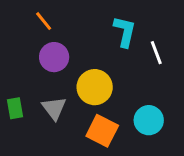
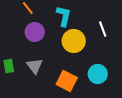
cyan L-shape: (125, 32) -> (64, 16), moved
yellow circle: (95, 87) -> (74, 41), moved

